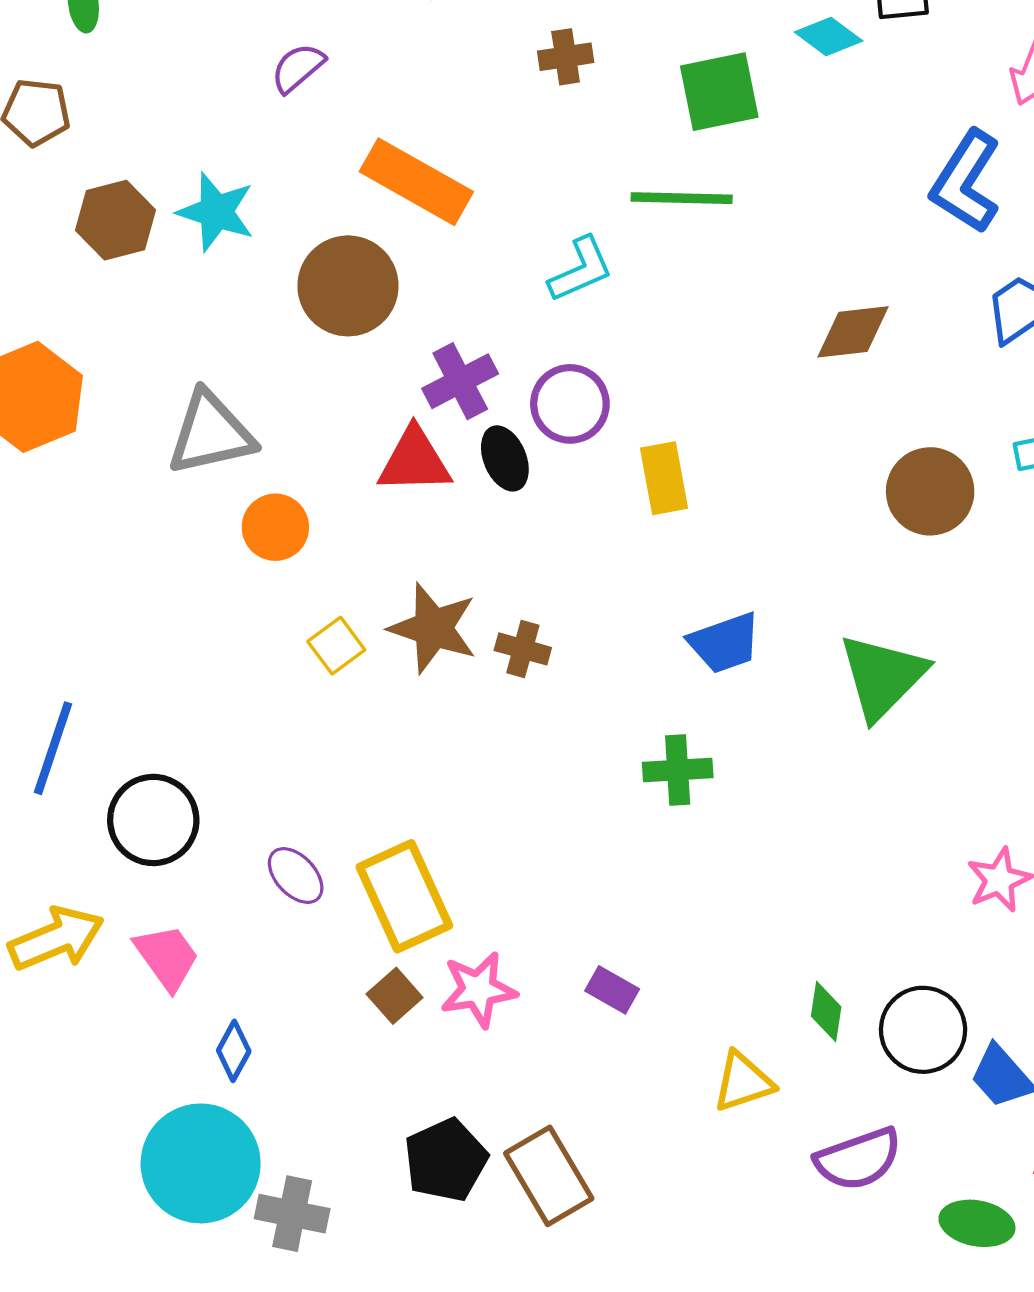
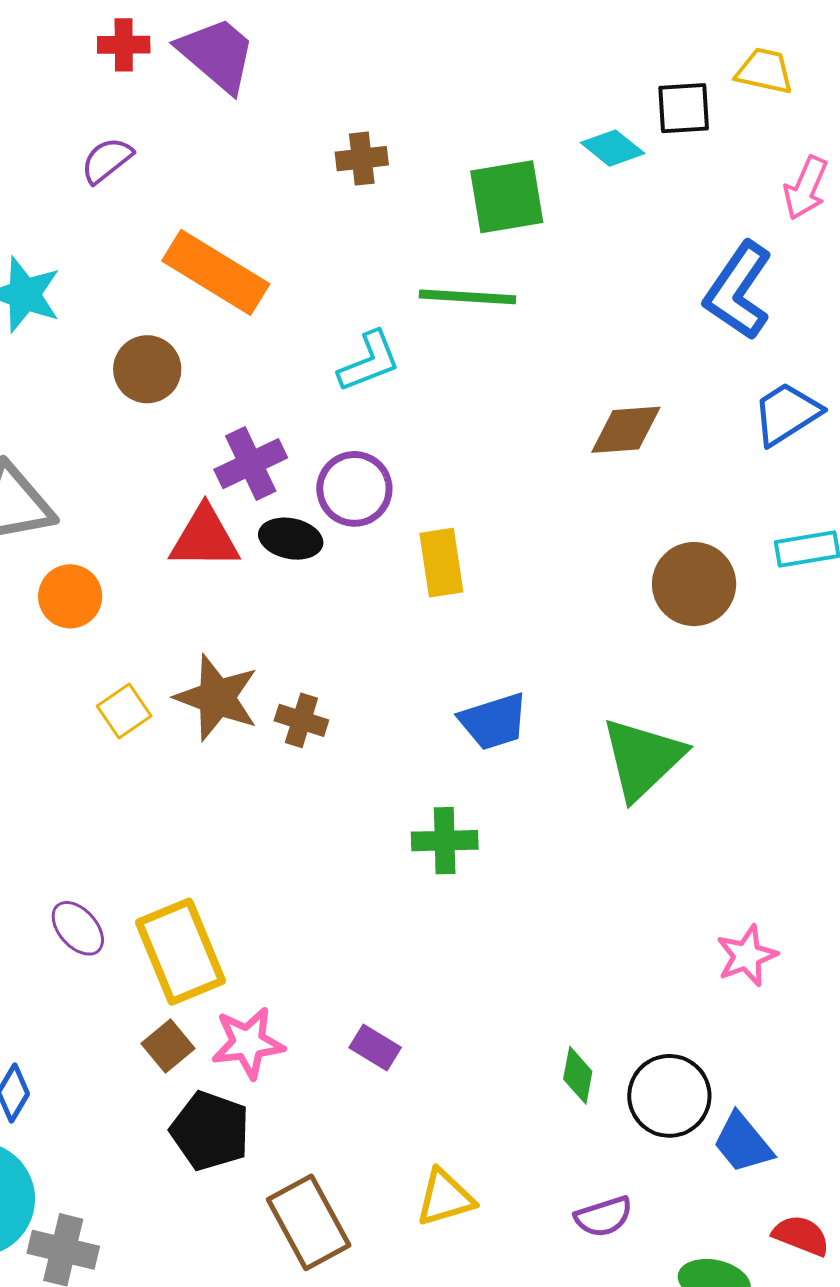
brown circle: (348, 286) -> (147, 369), size x0.7
black ellipse: (505, 458) -> (291, 539), turned -58
yellow triangle: (743, 1082) -> (445, 1198), moved
purple semicircle: (858, 1159) -> (604, 1217), size x0.7
black pentagon: (446, 1160) -> (210, 1131), moved, turned -30

